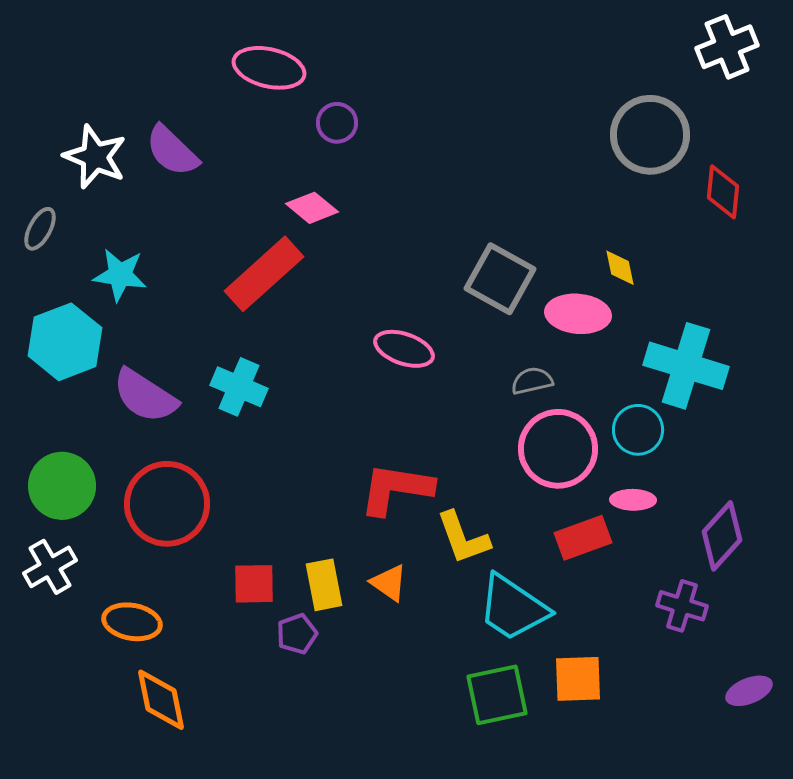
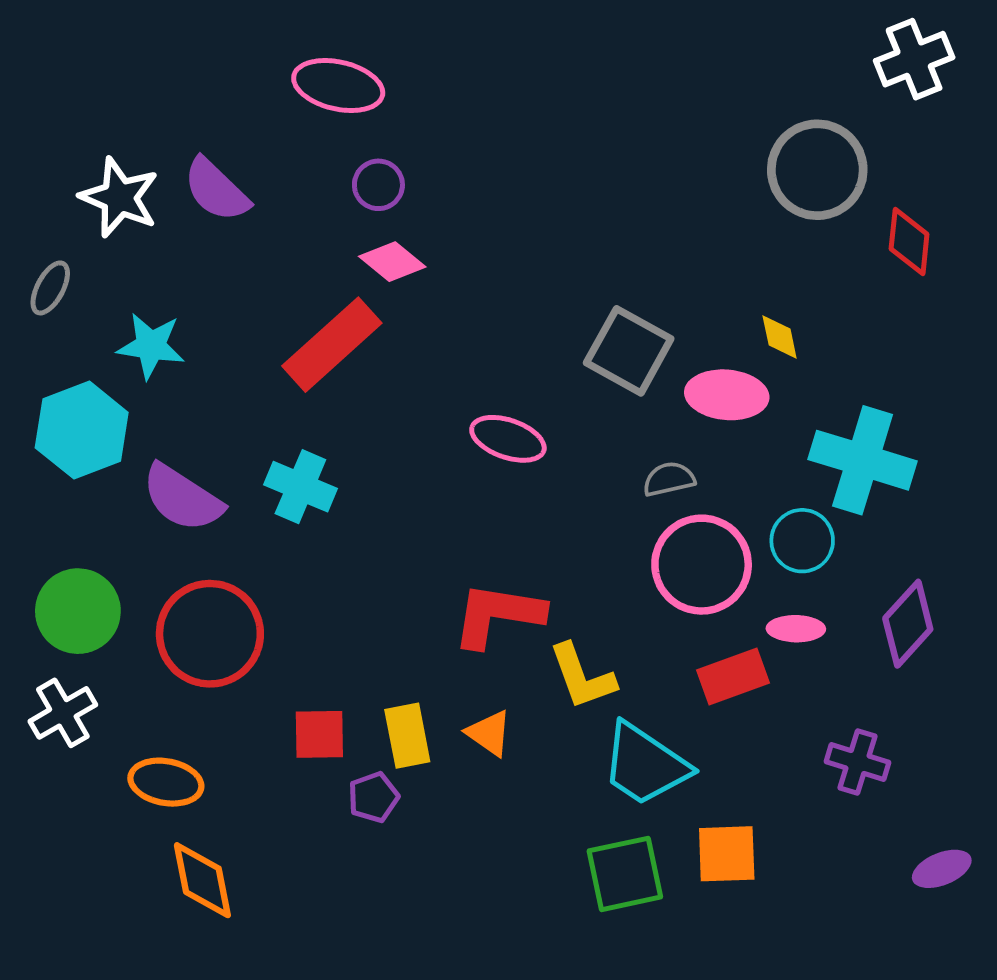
purple circle: (337, 123) -> (378, 185), moved
purple diamond: (722, 536) -> (908, 624), moved

